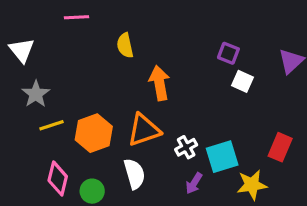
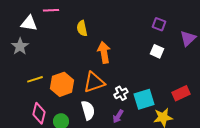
white triangle: (22, 50) -> (29, 23), moved, turned -42
purple square: (228, 53) -> (159, 24), moved
gray star: (36, 94) -> (20, 46), moved
red rectangle: (280, 147) -> (181, 93), turned 42
purple arrow: (194, 183) -> (118, 116), moved

